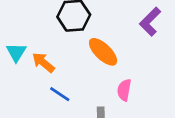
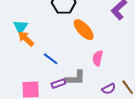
orange arrow: (43, 62) -> (26, 39), moved

